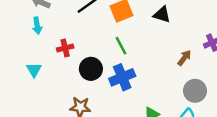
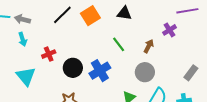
green line: (121, 46) -> (119, 44), moved
cyan triangle: (34, 70) -> (26, 76), size x1.5
gray circle: (195, 91) -> (145, 72), moved

